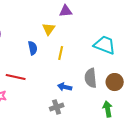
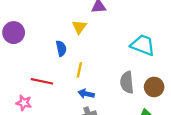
yellow line: (61, 53) -> (79, 70), moved
blue arrow: (65, 87) -> (86, 94), moved

